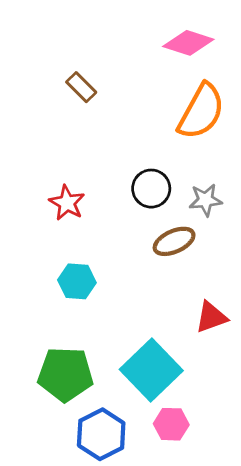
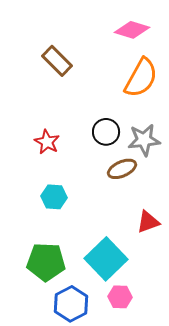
brown rectangle: (81, 87) -> (57, 61), size x1.4
gray star: (205, 200) -> (144, 140), size x1.4

